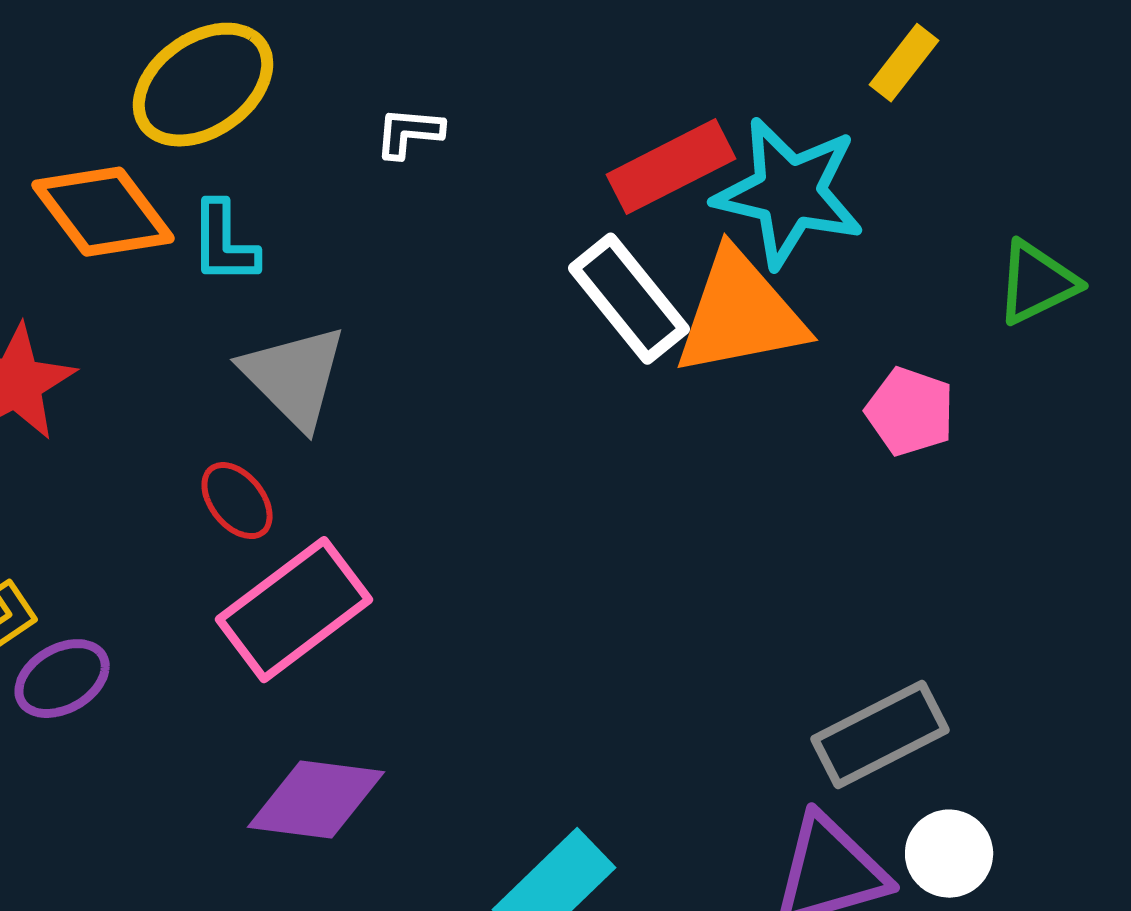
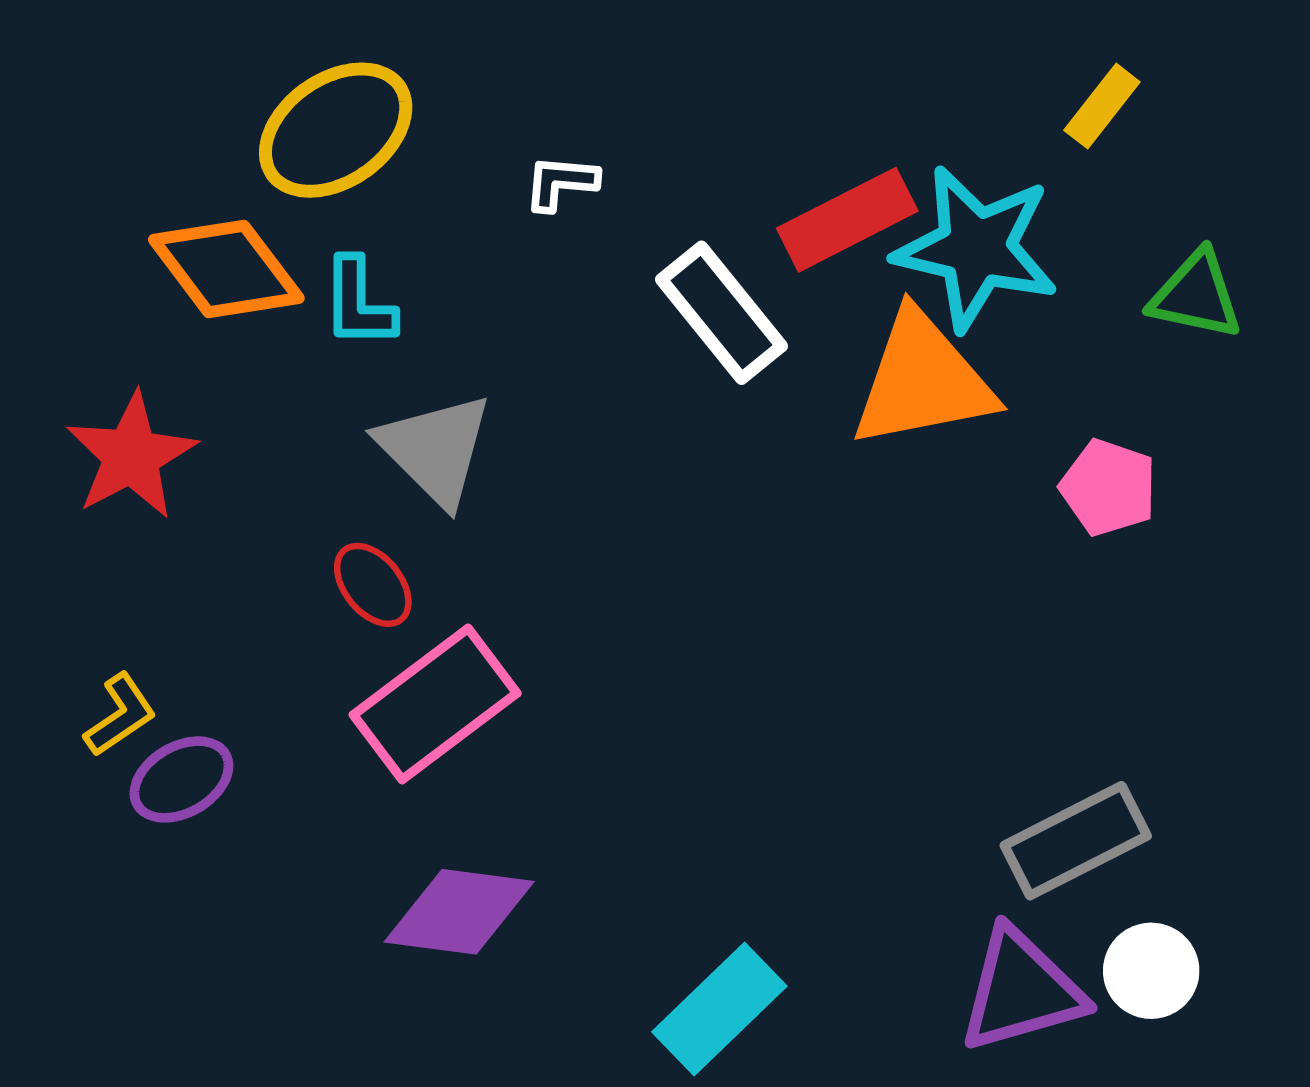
green triangle: (1037, 283) -> (1196, 295), moved, turned 38
white rectangle: (629, 299) -> (722, 313), moved

